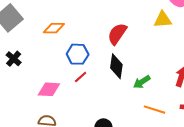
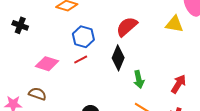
black cross: (14, 59) -> (20, 25), turned -35
green arrow: (142, 82) -> (139, 79), turned -84

